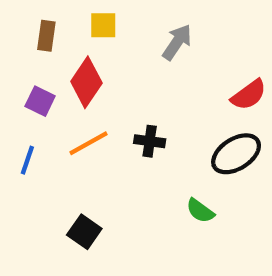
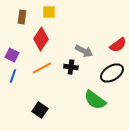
gray arrow: (177, 42) -> (84, 51), moved, turned 84
purple square: (40, 101) -> (12, 55), moved
green semicircle: (200, 211) -> (95, 100), size x1.6

